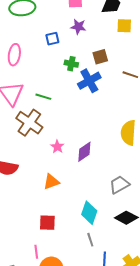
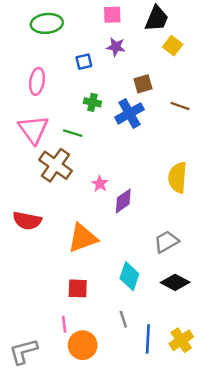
yellow square: (124, 26) -> (173, 46), turned 35
green cross: (71, 64) -> (92, 102), moved
pink star: (57, 147) -> (100, 184), moved
orange triangle: (51, 182) -> (83, 238), size x1.5
gray line: (90, 240) -> (123, 319), moved

